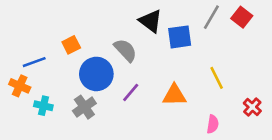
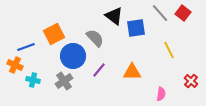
gray line: (211, 17) -> (160, 13), turned -72
orange square: (71, 45) -> (54, 34), size x1.5
yellow line: (217, 78) -> (169, 50), moved

